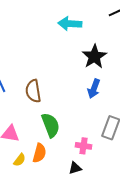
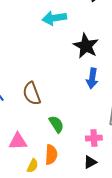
green semicircle: (51, 125) -> (56, 124), size x0.7

